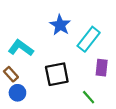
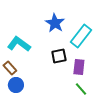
purple rectangle: (102, 68) -> (79, 67), moved
black square: (57, 74) -> (59, 56), moved, size x0.7

